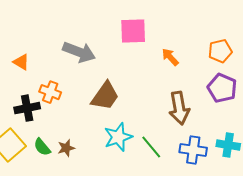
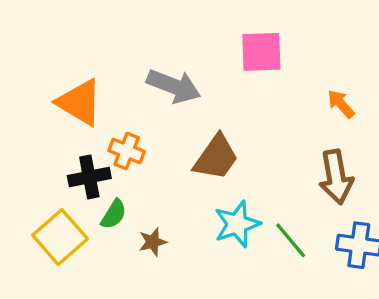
orange arrow: (170, 57) -> (341, 104), moved
orange triangle: (21, 62) -> (80, 102), size x1.8
green semicircle: (42, 147) -> (114, 214), moved, turned -108

